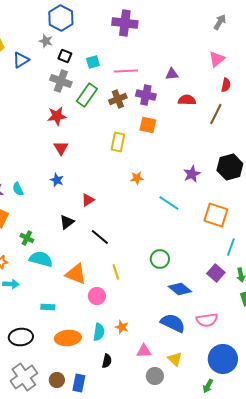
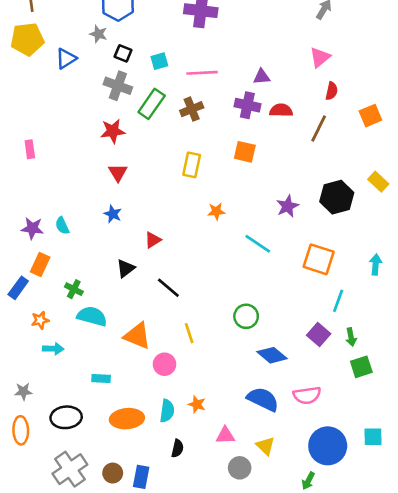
purple cross: (146, 95) -> (247, 105), moved
orange square: (148, 125) -> (245, 152), moved

